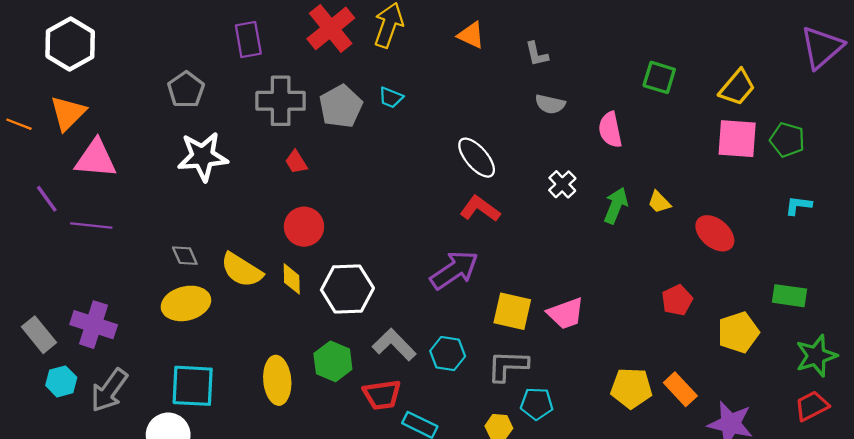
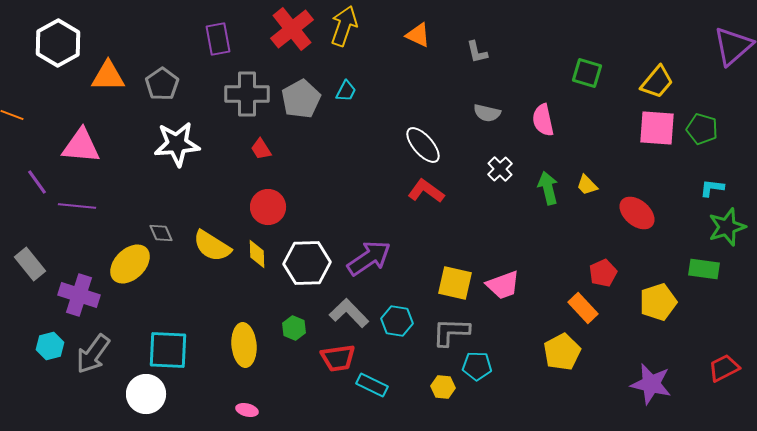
cyan trapezoid: (391, 97) -> (346, 91), turned -85
gray semicircle: (550, 104) -> (487, 113), moved
orange triangle: (68, 113) -> (108, 76), moved, turned 45
green arrow: (616, 205) -> (548, 188), turned -36
purple arrow: (454, 270) -> (369, 258), moved
yellow ellipse: (186, 303) -> (130, 264), moved, turned -30
gray rectangle: (39, 335) -> (30, 264), moved
green star: (816, 356) -> (727, 227), moved
green hexagon: (333, 361) -> (294, 328), size x0.7
yellow pentagon: (631, 388) -> (562, 352), turned -30
orange rectangle: (680, 389) -> (583, 308), moved

